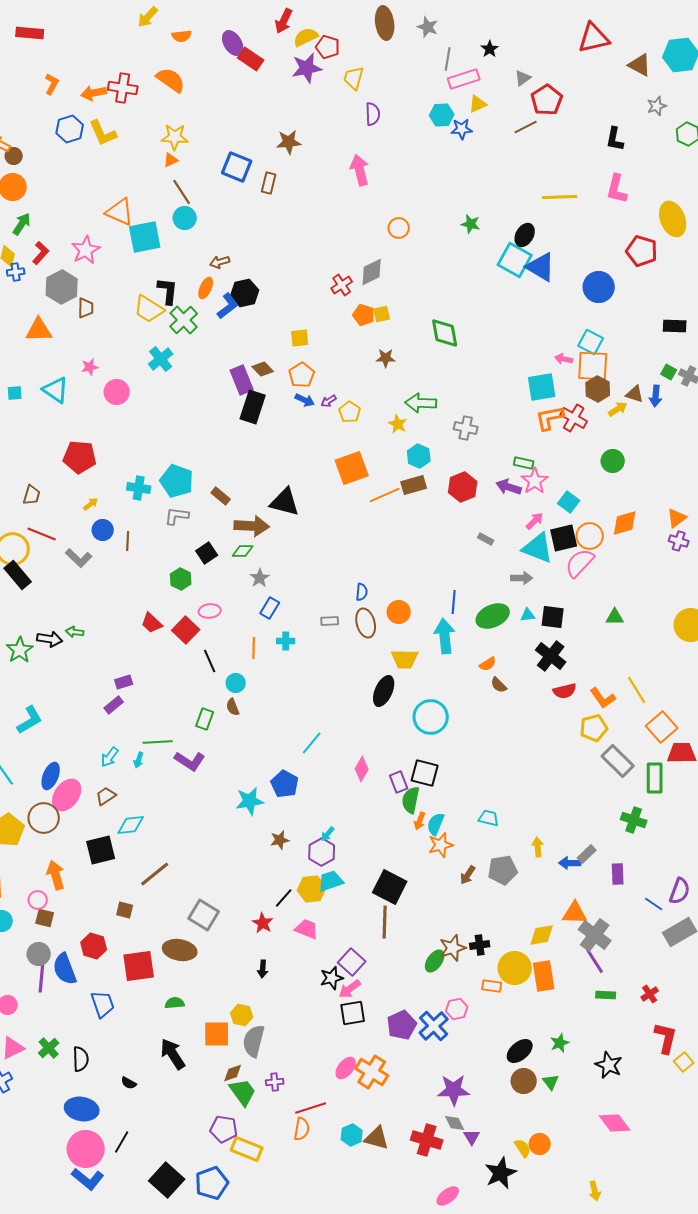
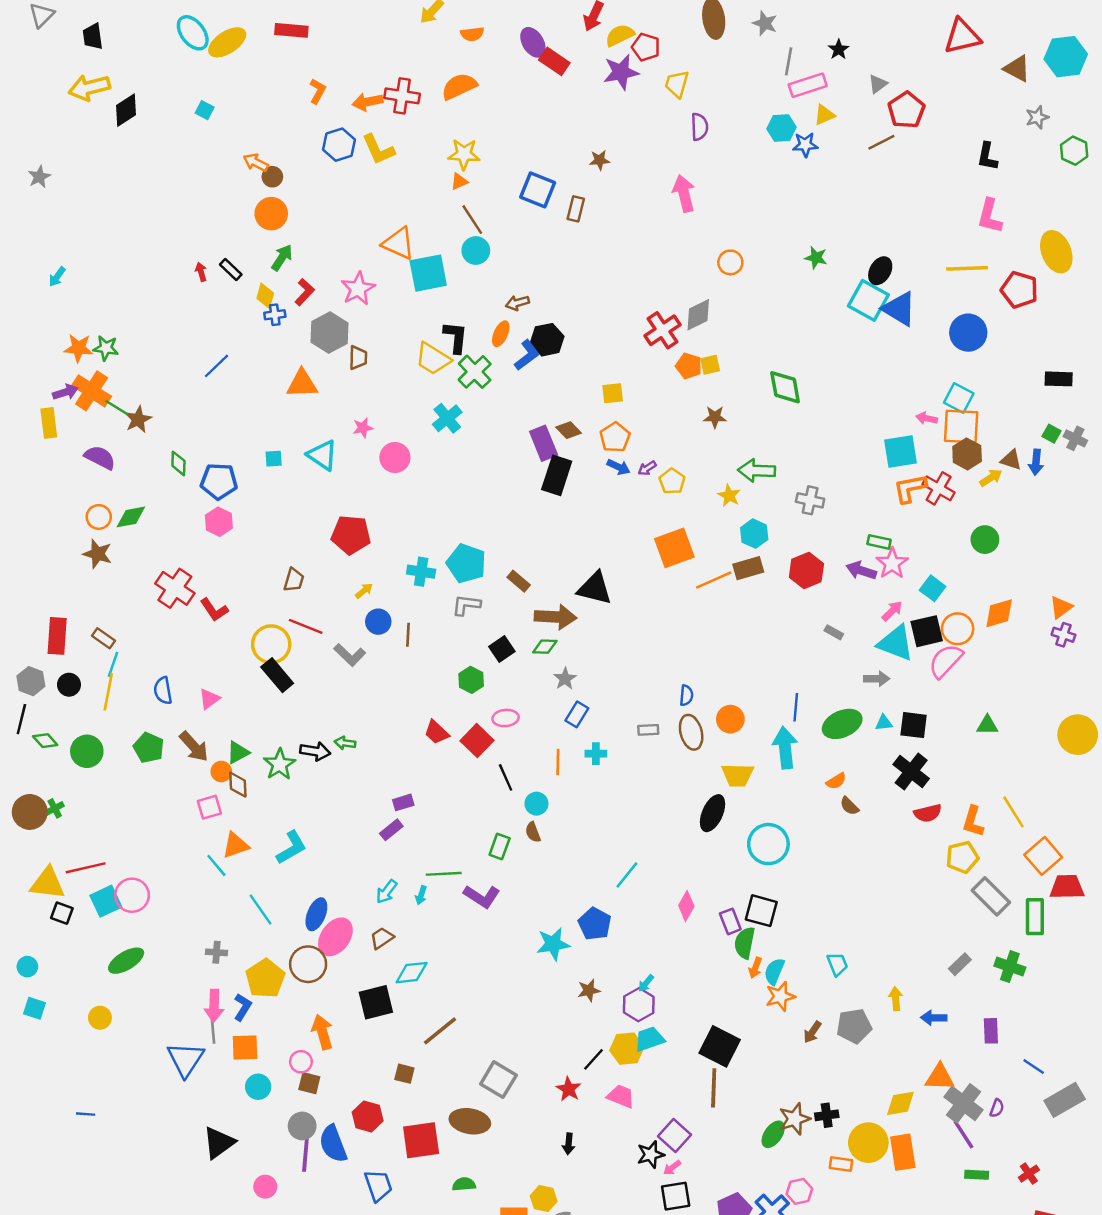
orange semicircle: (171, 80) -> (459, 86), turned -60
brown star: (289, 142) -> (600, 160), size x0.7
yellow line: (560, 197) -> (967, 268), moved
red cross: (342, 285) -> (663, 330), size x1.4
orange L-shape: (603, 698) -> (973, 821), turned 52
cyan trapezoid: (489, 818) -> (837, 964), turned 55
gray rectangle: (587, 854) -> (960, 964), moved
purple semicircle: (680, 891) -> (997, 1108), moved, size x0.6
pink arrow: (350, 989) -> (672, 1168), size x0.7

